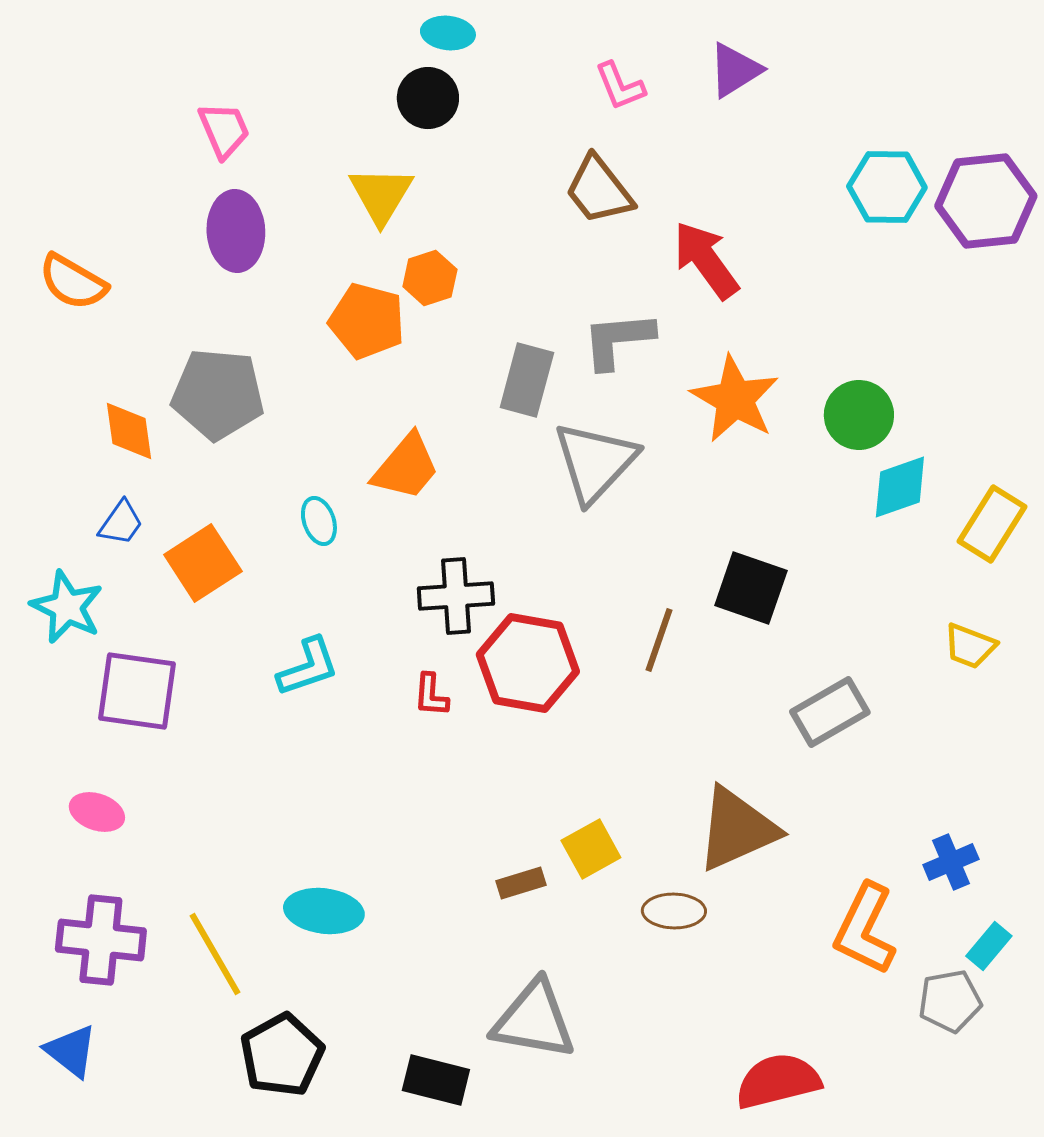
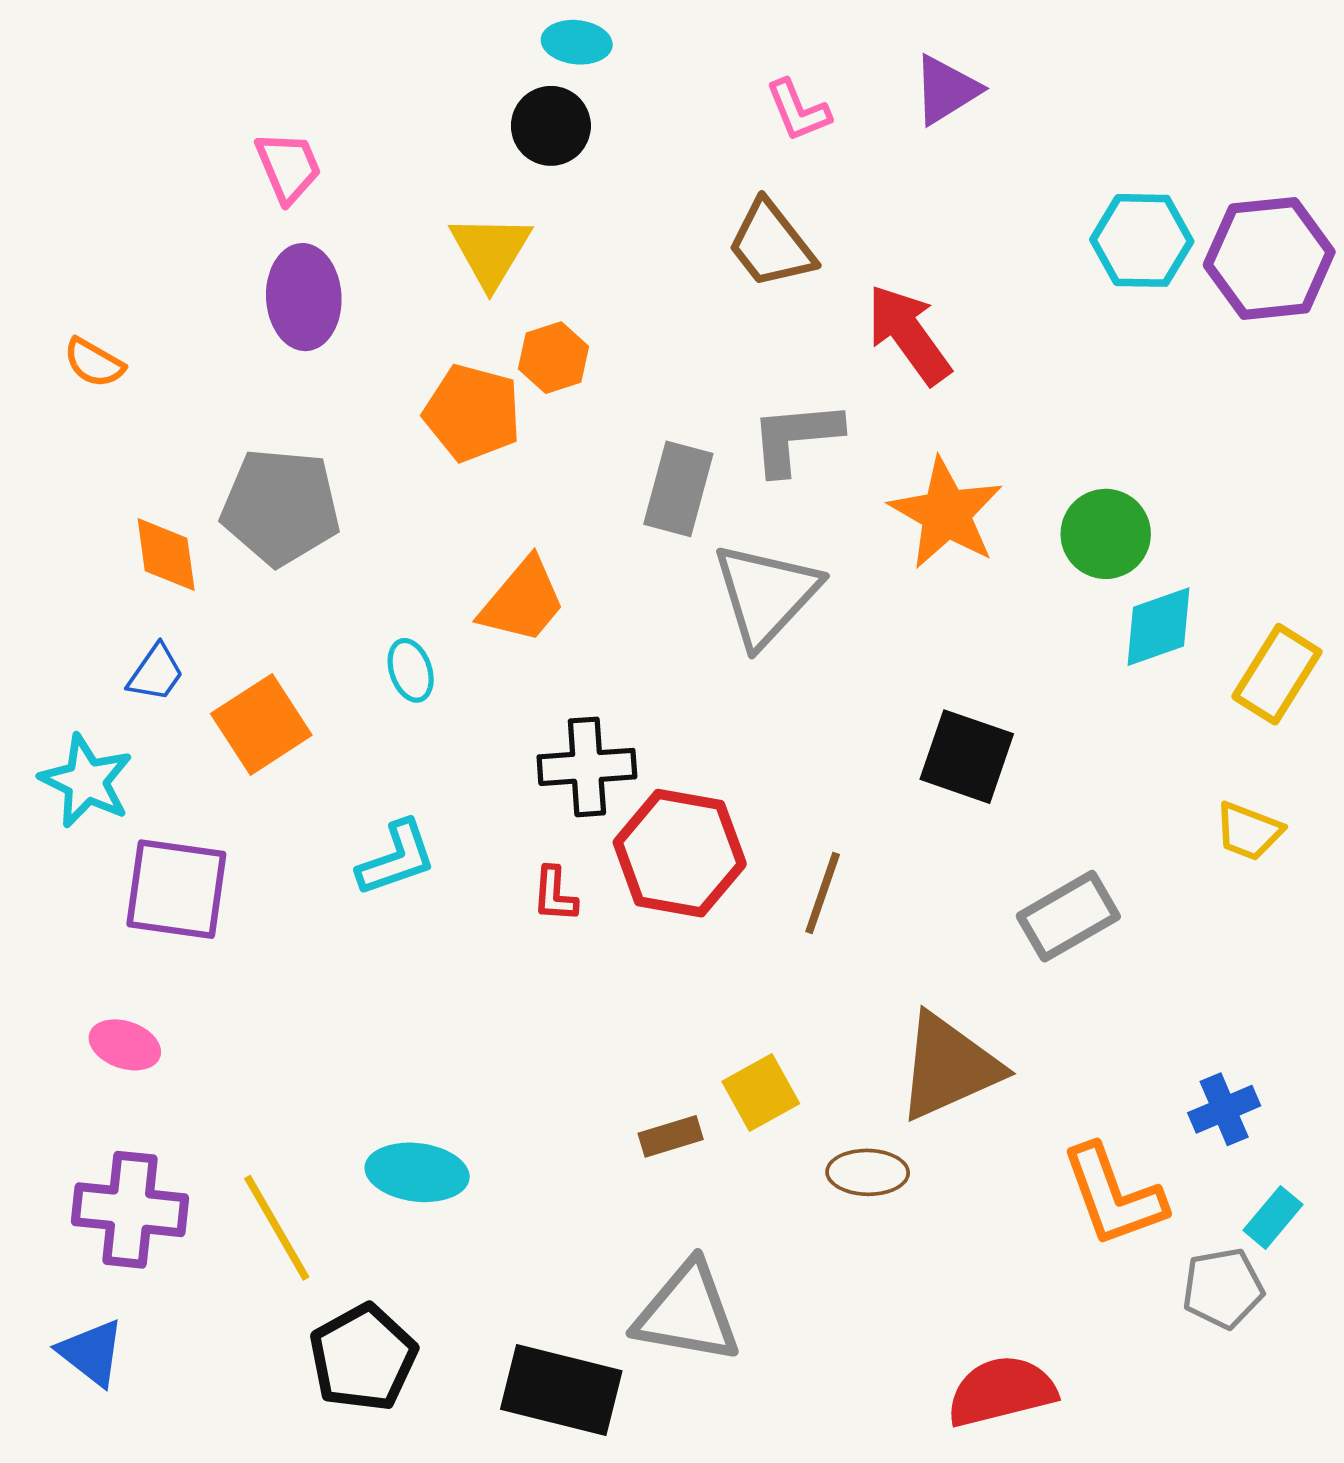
orange semicircle: (73, 282) -> (94, 363), size x0.7
brown line: (659, 640) -> (823, 893), moved
orange L-shape: (865, 929) -> (1113, 1196), turned -46
black rectangle: (436, 1080) -> (561, 1390), size x1.4

